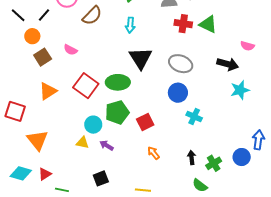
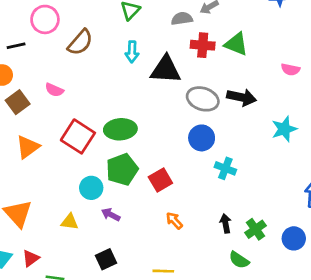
black line: (44, 15) -> (16, 46), turned 40
black triangle: (141, 58) -> (166, 69), moved, turned -50
black arrow: (228, 64) -> (242, 97), moved
yellow triangle: (82, 143) -> (70, 222), moved
blue circle: (242, 157) -> (294, 238), moved

